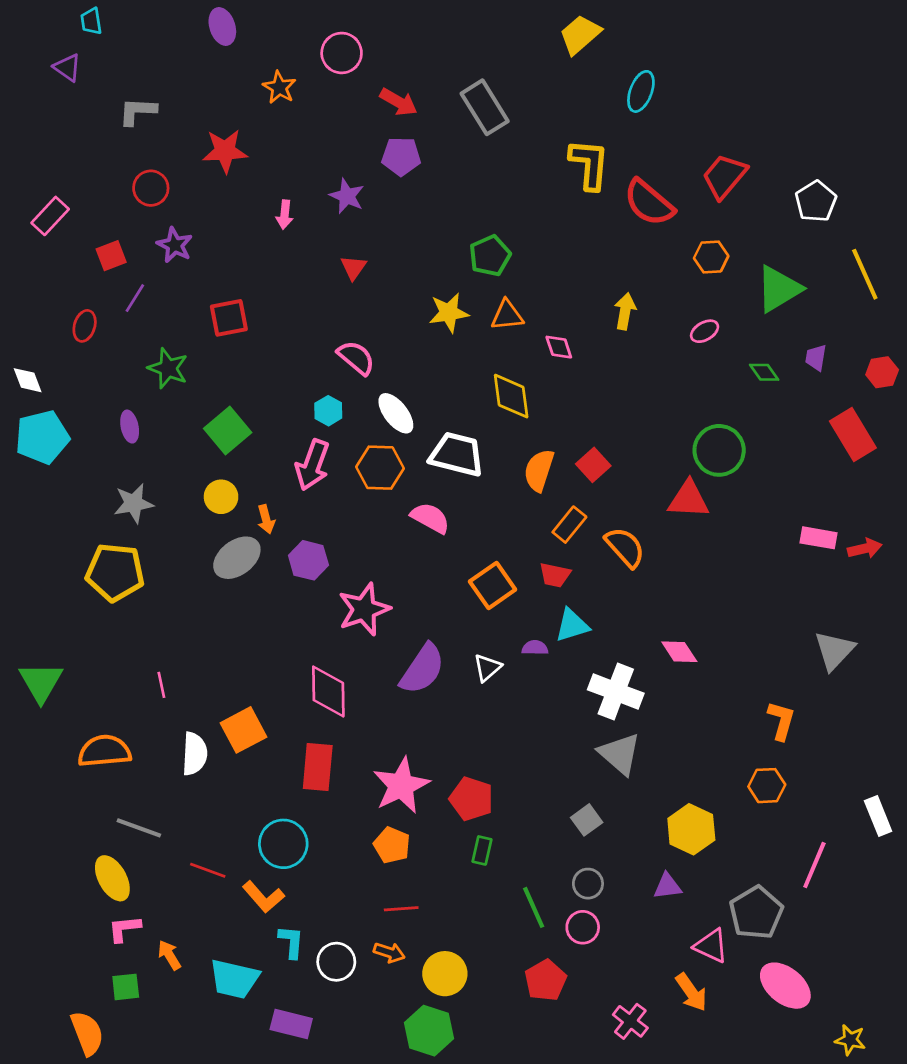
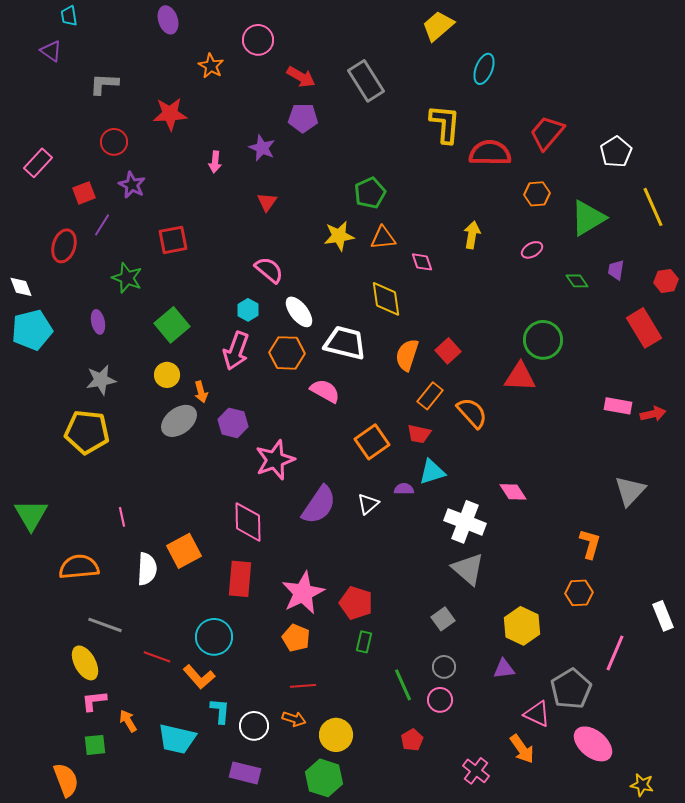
red semicircle: (649, 203) -> (490, 153), turned 141
red ellipse: (85, 326) -> (64, 246), size x1.4
red pentagon: (546, 980) -> (412, 740), size x0.7
purple rectangle: (291, 1024) -> (245, 773), moved

